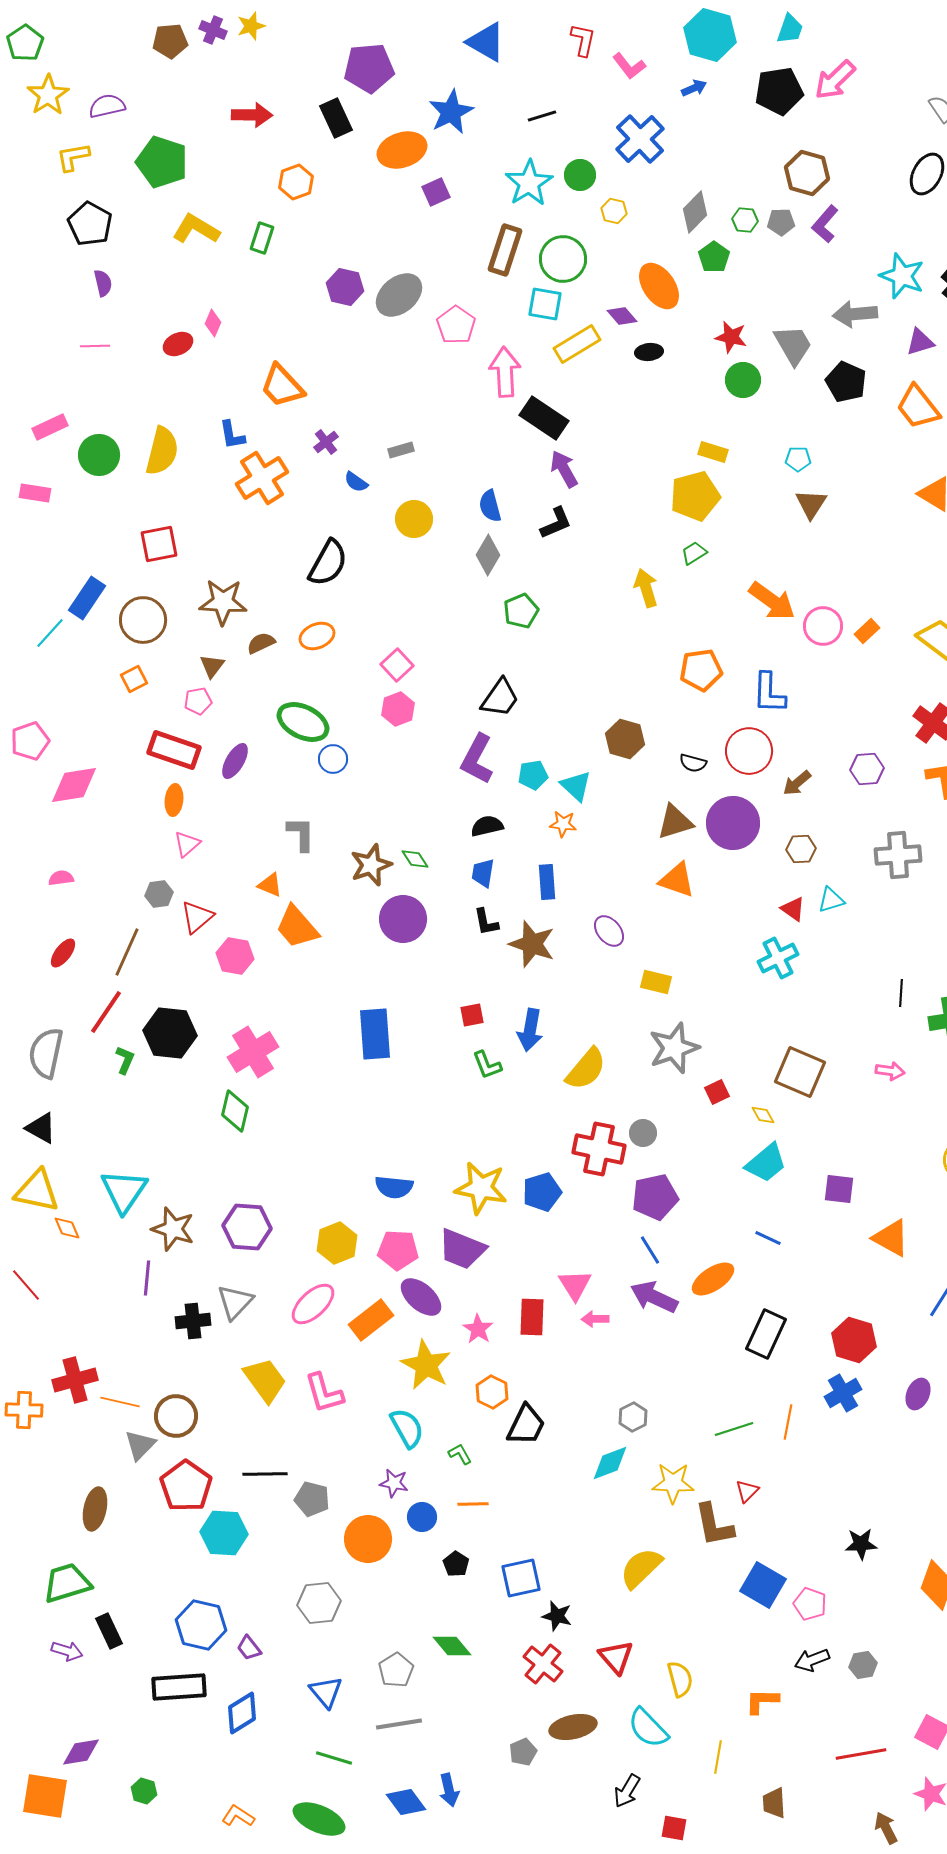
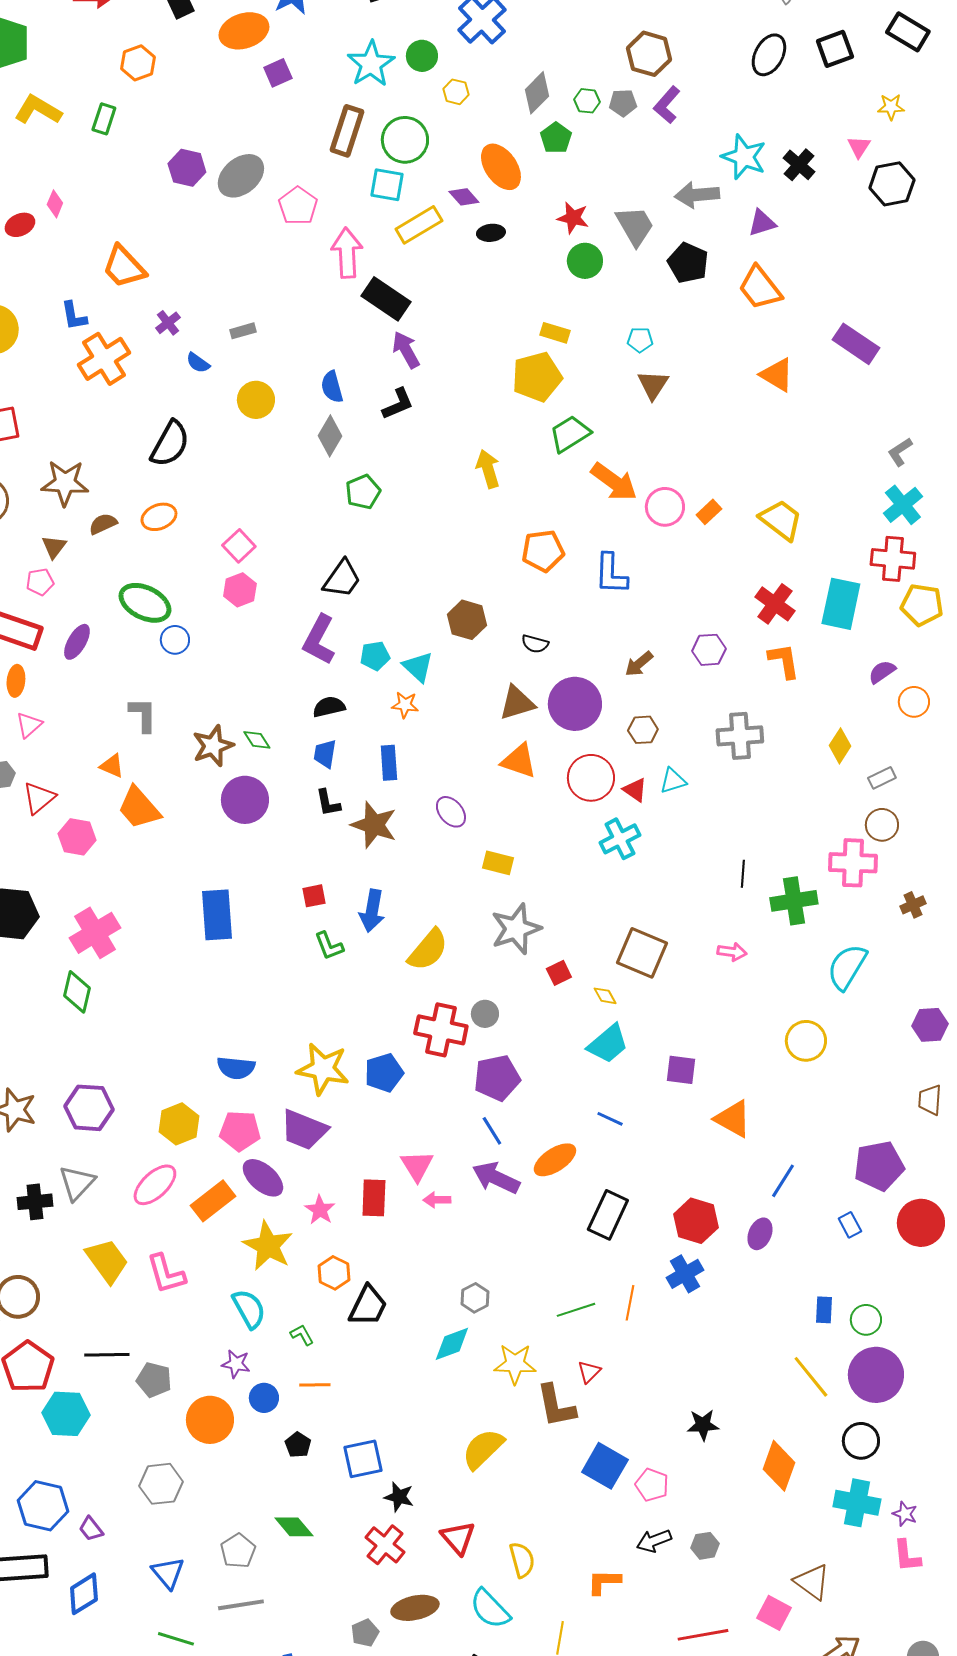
green trapezoid: (694, 553) -> (570, 434), moved, size x1.6
red circle: (749, 751) -> (591, 778), moved
purple ellipse: (918, 1394) -> (760, 1234), moved

